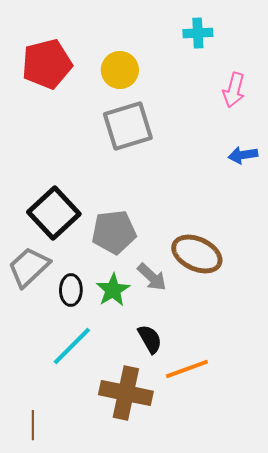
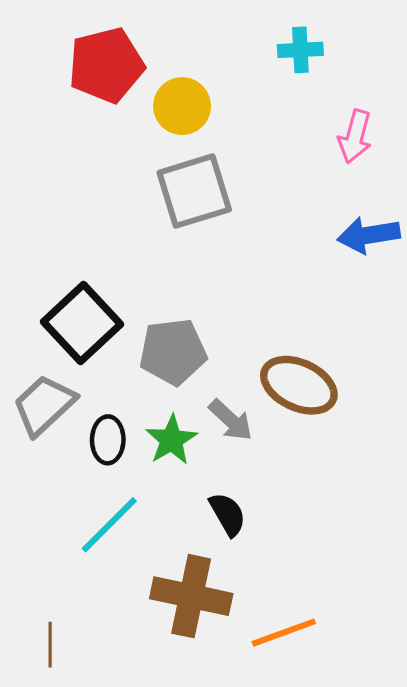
red pentagon: (47, 64) -> (106, 65), moved
blue arrow: (243, 155) -> (369, 235), size x1.4
orange line: (187, 369) -> (284, 633), moved

